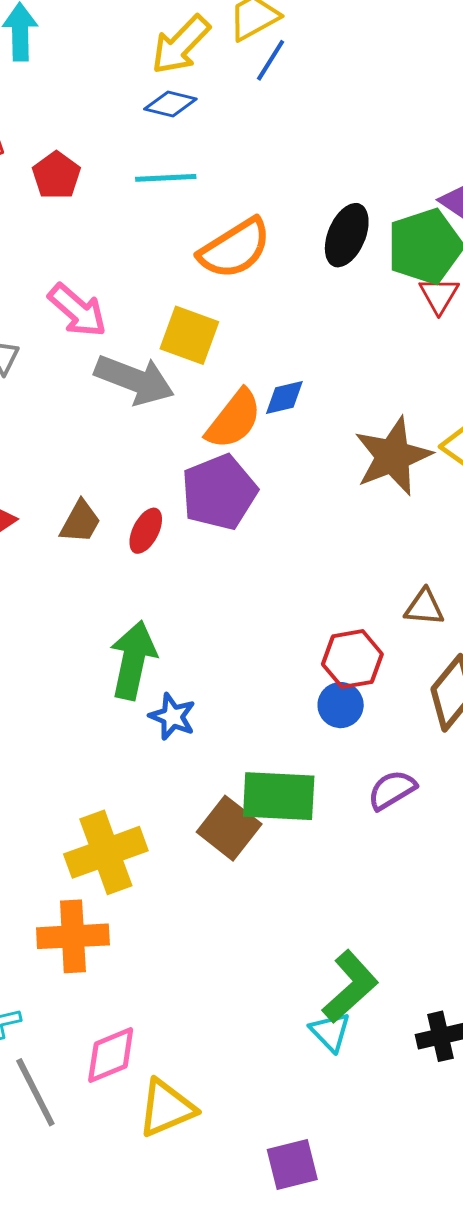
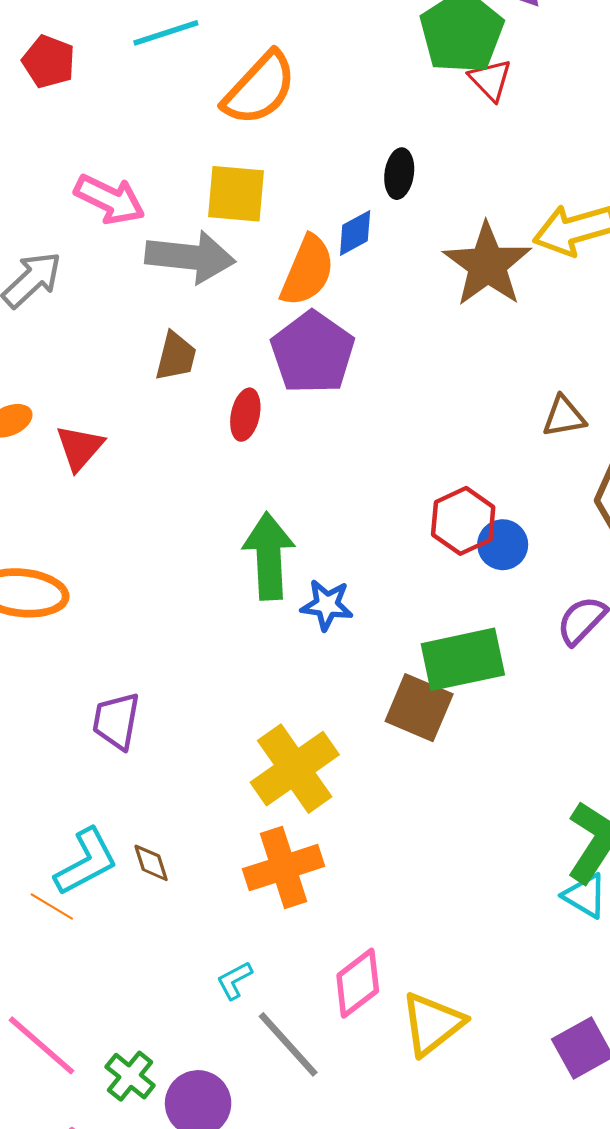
black ellipse: (347, 235) -> (399, 174), moved, size x0.7
brown trapezoid: (80, 522) -> (176, 356), moved
red hexagon: (352, 659) -> (463, 521), moved

